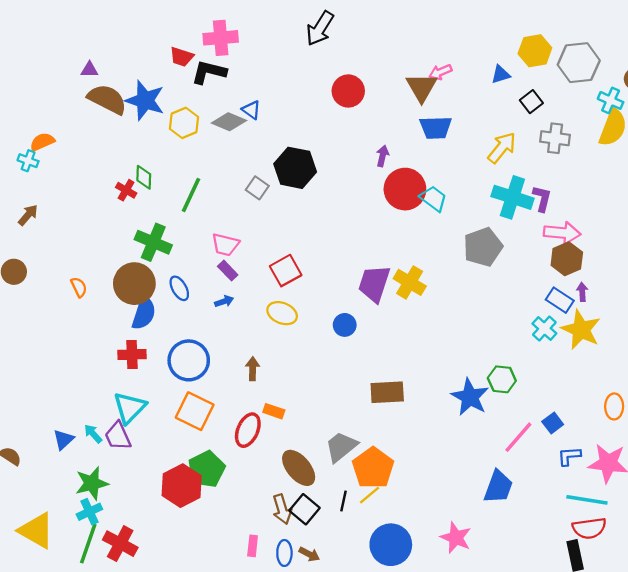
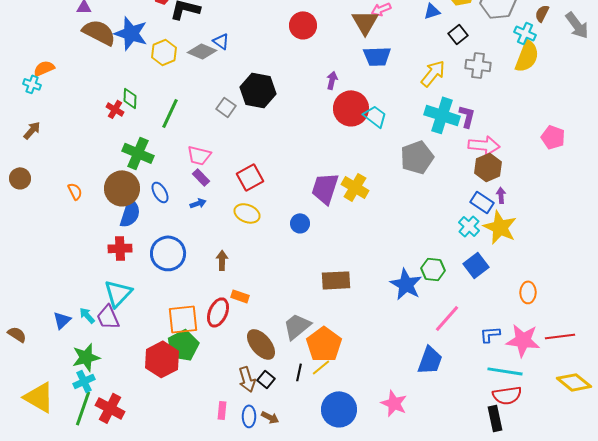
orange square: (195, 411) -> (183, 319), moved, turned -32
blue square: (553, 423) -> (476, 265), moved, size x1.4
black square: (305, 509) -> (266, 379), size x0.7

